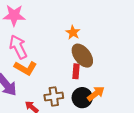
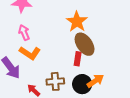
orange star: (73, 32) -> (77, 22), size x1.5
pink arrow: (18, 47) -> (24, 33), size x0.7

